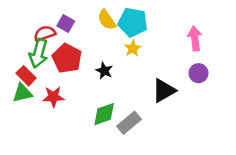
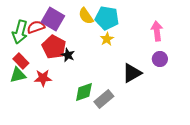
purple square: (66, 24) -> (53, 19), size x1.6
green arrow: (38, 53) -> (20, 32), moved
black star: (104, 71) -> (68, 55), moved

